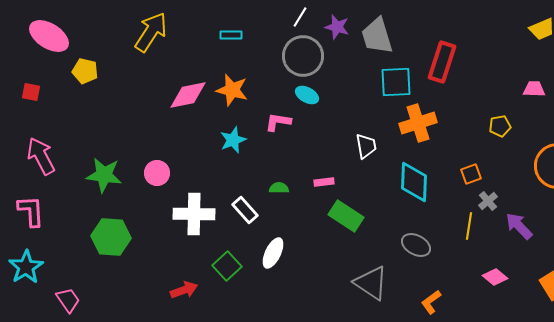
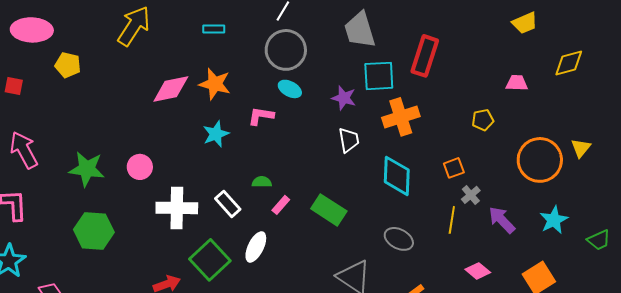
purple star: (337, 27) -> (344, 98), moved
pink ellipse: (49, 36) -> (32, 30), turned -30
pink rectangle: (324, 182) -> (281, 205), moved, turned -42
green square: (227, 266) -> (210, 260), size x1.4

